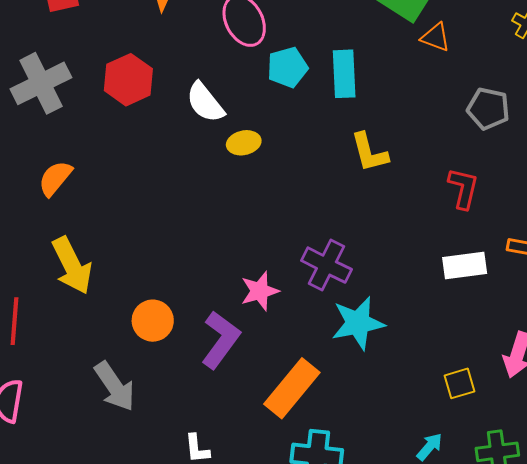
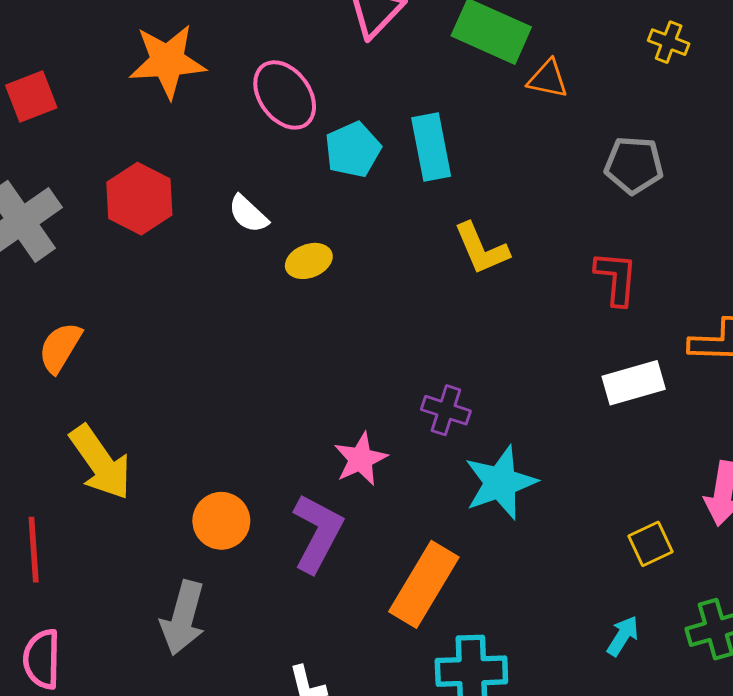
white semicircle: (205, 102) -> (248, 214), size x0.7
purple cross: (326, 265) -> (446, 410), size x0.7
gray arrow: (115, 386) -> (183, 618), turned 58

